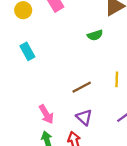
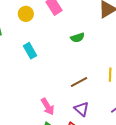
green semicircle: (95, 35) -> (78, 38), moved

